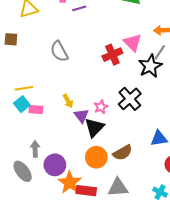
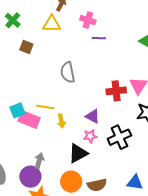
yellow line: (24, 88) -> (45, 107), moved
pink rectangle: (36, 109) -> (29, 119), size x1.5
purple triangle: (81, 116) -> (93, 116), moved, turned -42
gray arrow: (35, 149) -> (39, 161), moved

